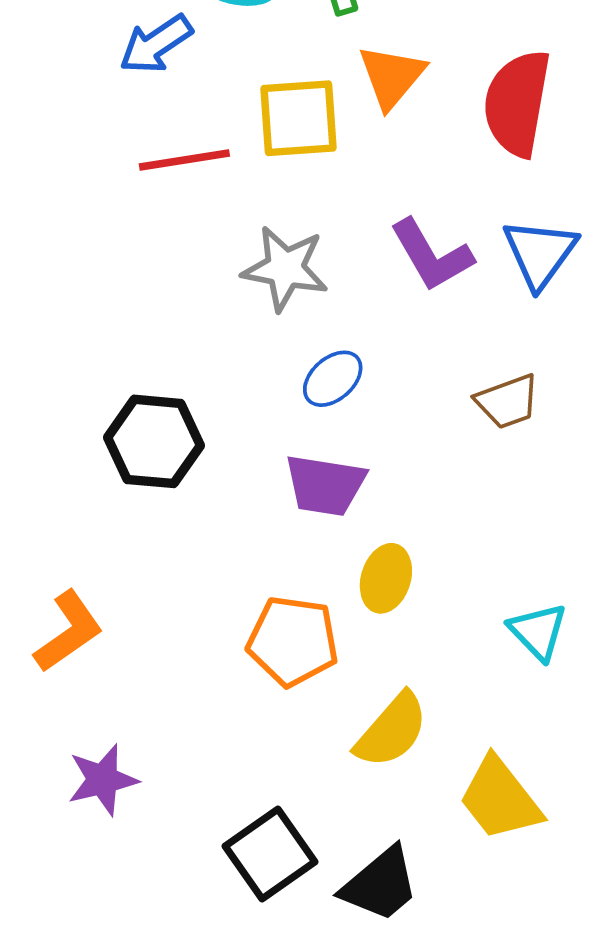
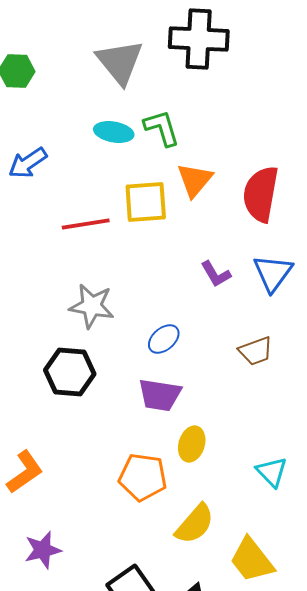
blue arrow: (156, 44) -> (28, 163), moved
purple L-shape: (432, 255) -> (216, 274), size x0.7
gray star: (285, 268) -> (92, 306), moved

